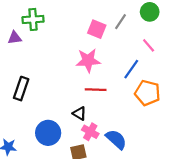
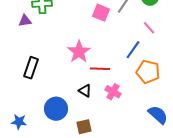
pink star: (88, 60) -> (79, 52), moved, turned -30
pink cross: (90, 132) -> (113, 92), moved
blue semicircle: (116, 139) -> (158, 115), moved

